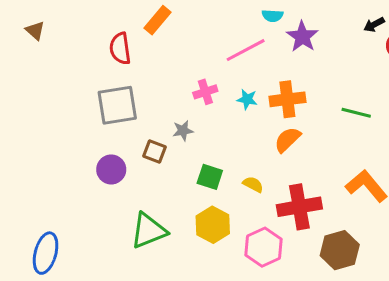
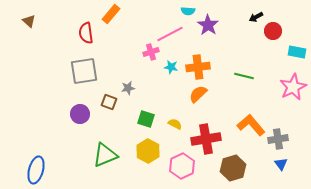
pink cross: (205, 92) -> (151, 52), moved

